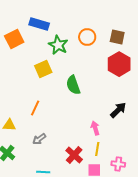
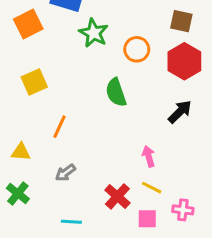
orange circle: (87, 37) -> (137, 49), moved
yellow square: (43, 69) -> (34, 82), moved
black arrow: (118, 110) -> (180, 112), moved
yellow line: (97, 149) -> (152, 188), turned -72

